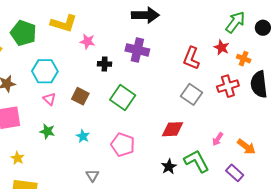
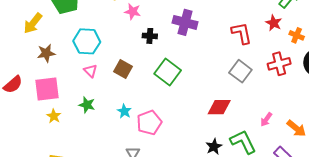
red L-shape: (191, 58) -> (242, 33), turned 145
pink pentagon: (123, 145) -> (149, 123), moved, turned 30
yellow star: (18, 158) -> (54, 116), moved

